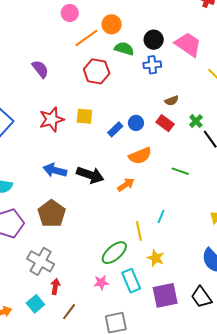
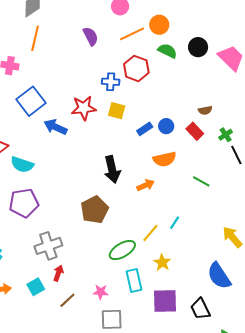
blue cross: (152, 65) -> (111, 82), moved
purple semicircle: (40, 69) -> (91, 36), moved
blue arrow: (55, 170) -> (55, 127), moved
black arrow: (90, 175) -> (112, 169), turned 48
brown pentagon: (52, 214) -> (95, 210), moved
yellow line: (139, 231) -> (150, 233), turned 42
gray cross: (41, 261) -> (48, 246), turned 32
pink star: (101, 283) -> (101, 292), moved

